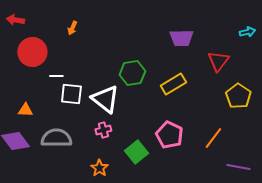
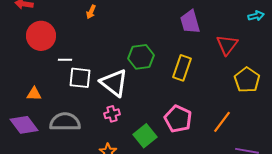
orange arrow: (72, 28) -> (91, 12), moved
purple trapezoid: (181, 38) -> (190, 22), turned 75
yellow rectangle: (173, 84) -> (182, 68), turned -40

